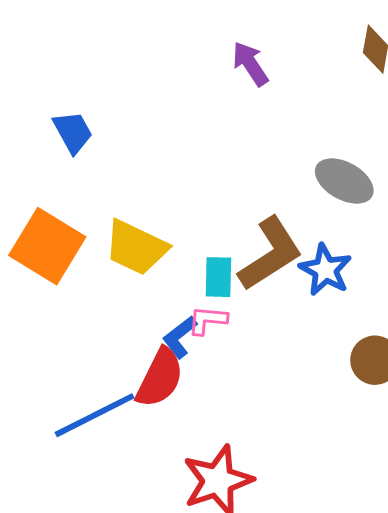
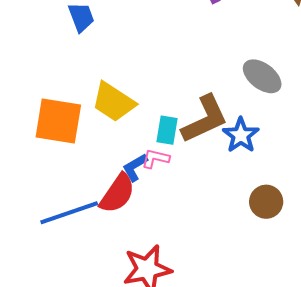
orange square: (47, 246) -> (58, 121), moved, turned -30

